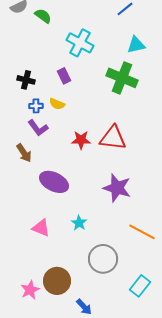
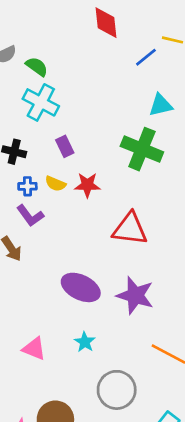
cyan cross: (80, 43) -> (41, 102), moved
red star: (81, 140) -> (87, 185), moved
purple ellipse: (54, 182) -> (81, 287), moved

